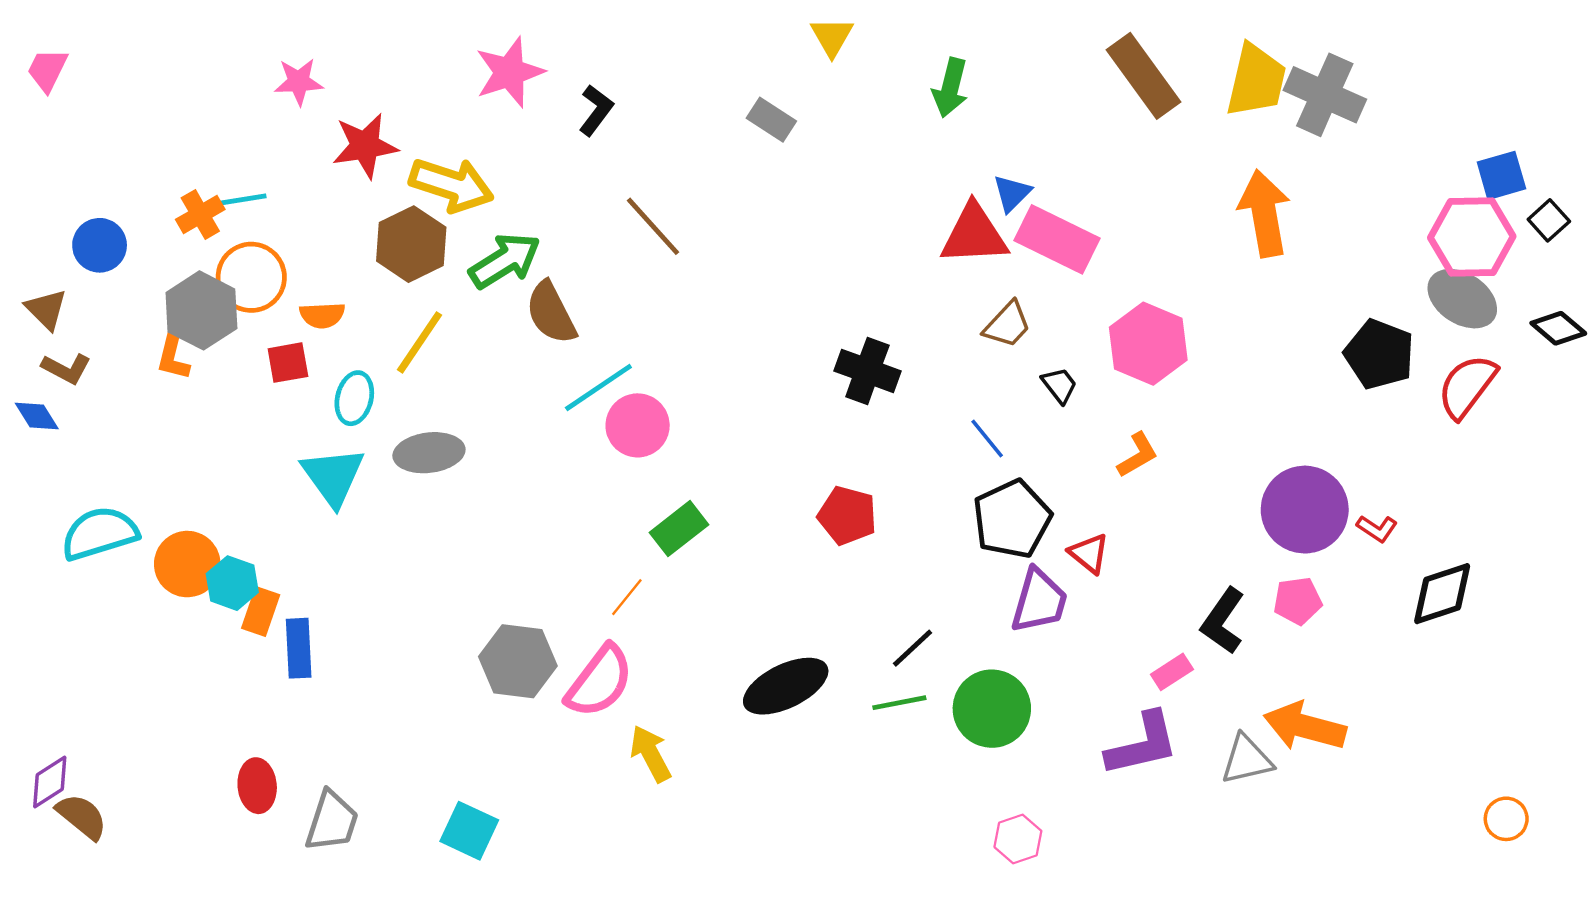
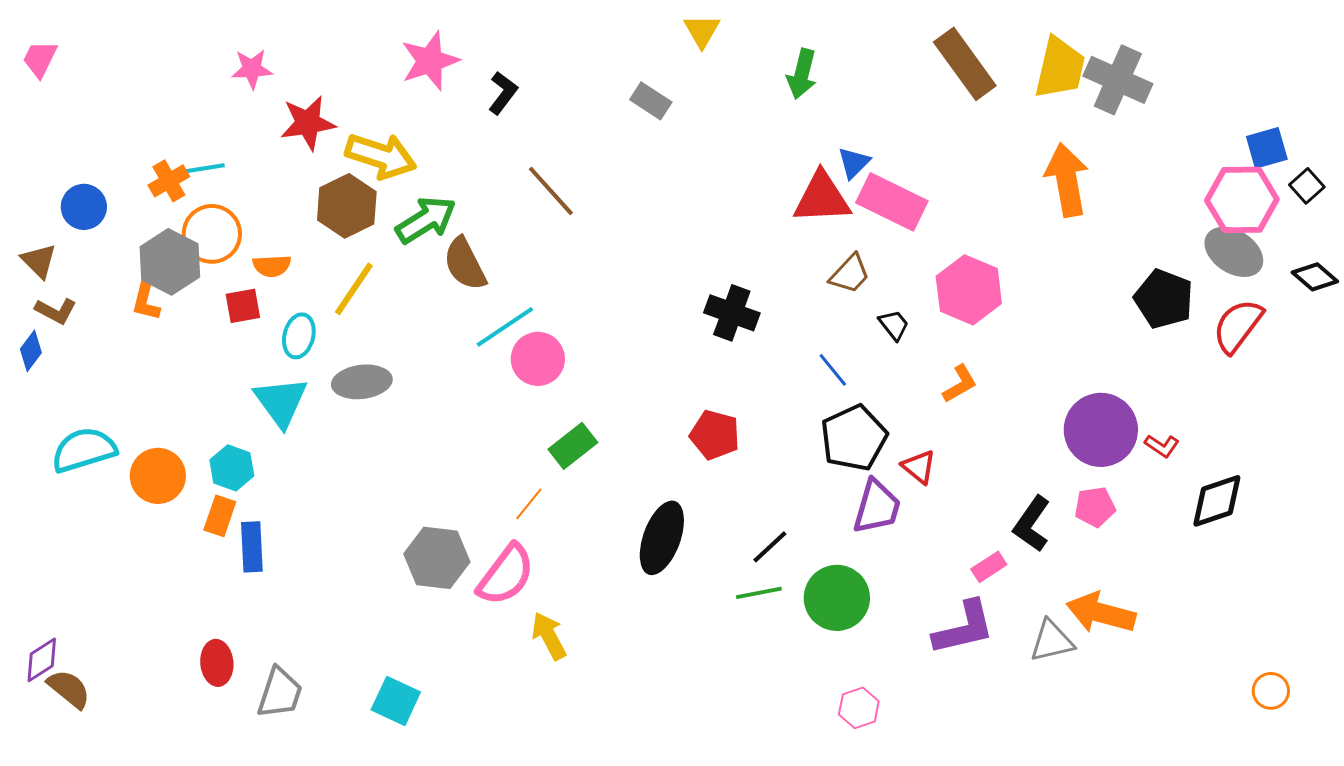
blue diamond: (37, 416) -> (31, 351), turned 69
cyan hexagon: (232, 583) -> (232, 468), moved
black ellipse: (786, 686) -> (662, 538), moved, turned -44

